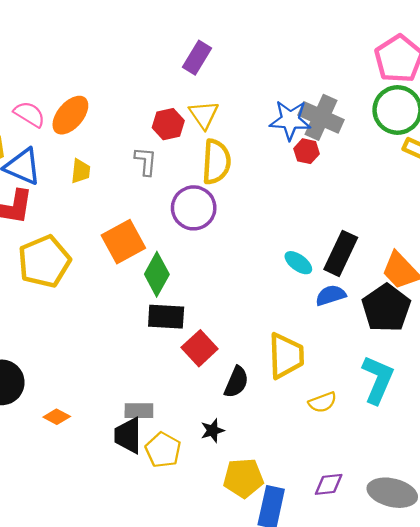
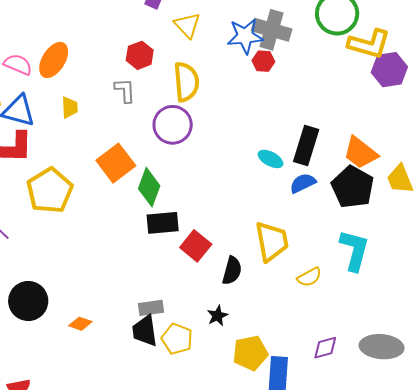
yellow triangle: (204, 115) -> (187, 25), moved

